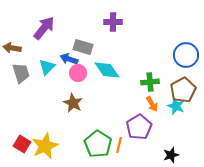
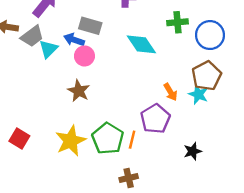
cyan diamond: (107, 70) -> (141, 44), moved
gray trapezoid: (21, 73) -> (32, 36), moved, turned 70
green cross: (150, 82) -> (177, 22), moved
yellow star: (45, 146) -> (71, 141), moved

